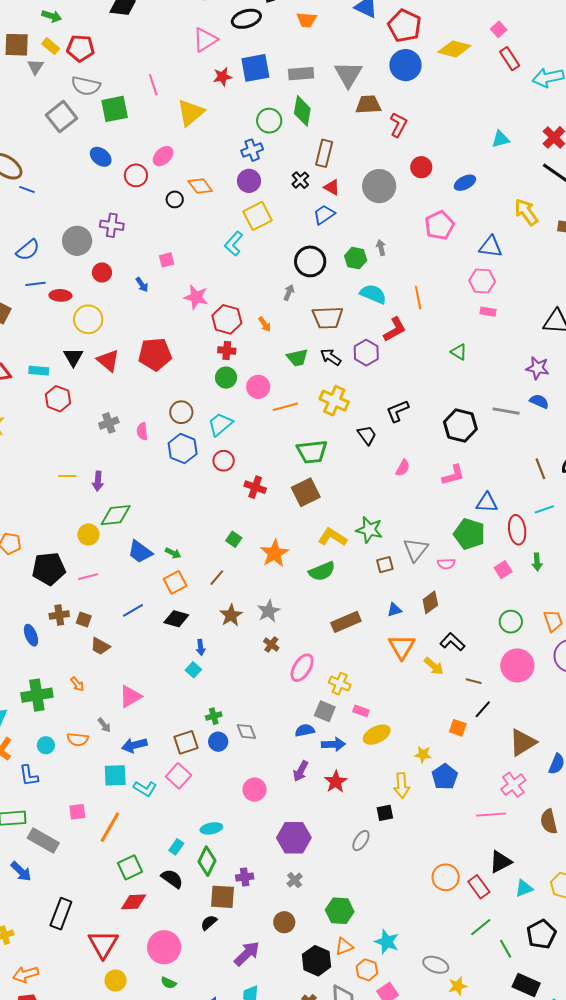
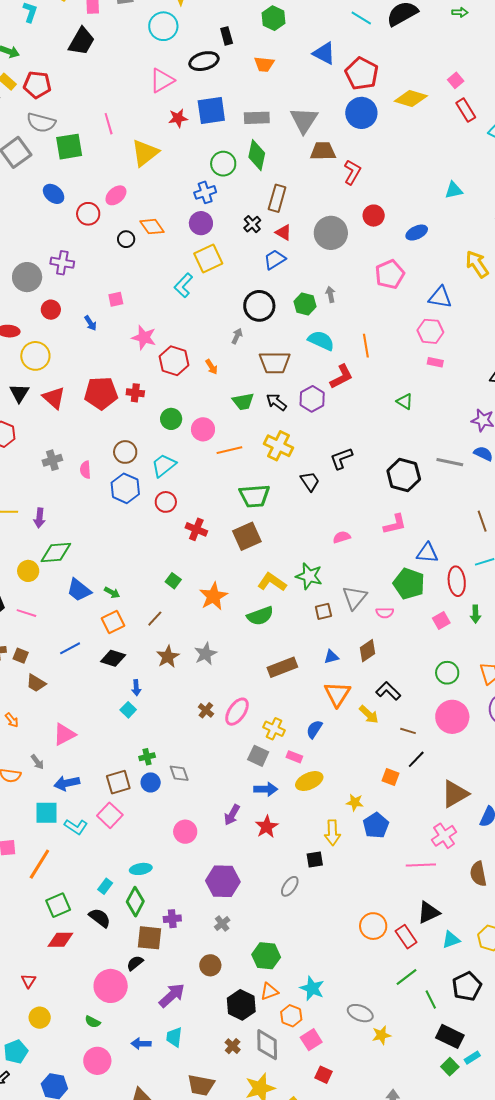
red cross: (227, 350) -> (135, 393), moved
pink semicircle: (403, 468) -> (342, 537), moved, turned -138
pink line: (88, 577) -> (26, 613), turned 30
brown cross: (271, 645) -> (206, 710), moved
blue semicircle: (305, 730) -> (314, 729), moved, turned -48
red triangle: (103, 944) -> (29, 981), size x0.5
pink circle: (164, 947) -> (111, 986), moved

